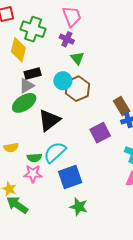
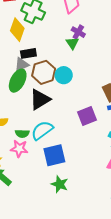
purple cross: (67, 39) -> (78, 32), moved
cyan circle: (63, 81) -> (64, 75), moved
brown hexagon: (77, 89) -> (44, 72), moved
green ellipse: (24, 103) -> (18, 81), turned -35

